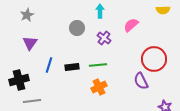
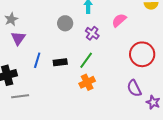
gray star: (27, 15) -> (11, 19), moved
green line: (98, 65) -> (86, 60), turned -48
purple semicircle: (141, 81) -> (134, 88), moved

